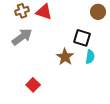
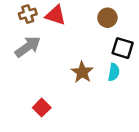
brown circle: (98, 12) -> (107, 18), moved
black square: (82, 38) -> (123, 48), moved

